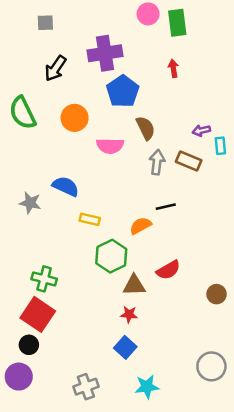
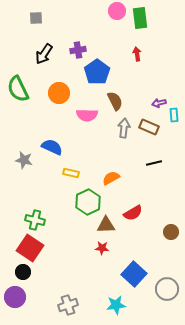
purple cross: (105, 53) -> (78, 50), moved, size x0.6
black line: (166, 207) -> (154, 163), moved
blue square: (125, 347) -> (134, 274), moved, size x1.4

